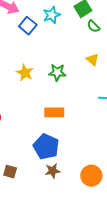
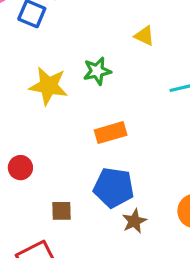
yellow star: (25, 73) -> (48, 86), size x1.4
brown square: (10, 172) -> (61, 211), moved

